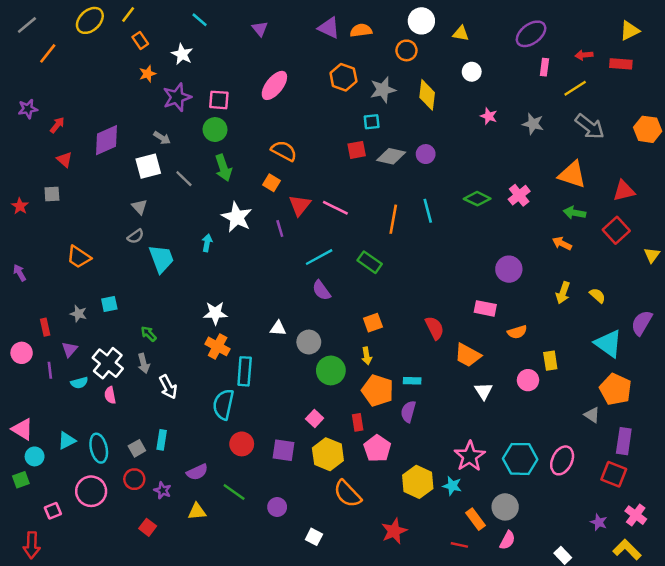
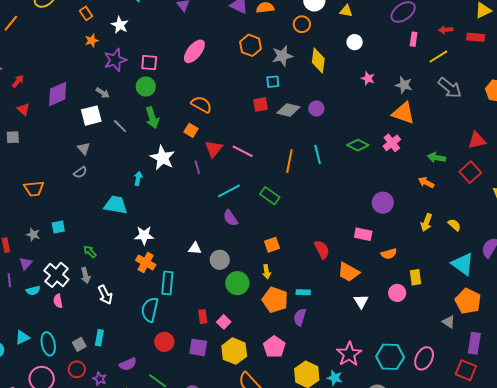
orange triangle: (572, 175) -> (403, 113), moved
orange trapezoid: (79, 257) -> (34, 189), turned -40
cyan trapezoid: (161, 259) -> (116, 205), moved, turned -60
red rectangle: (358, 422) -> (203, 317), moved

